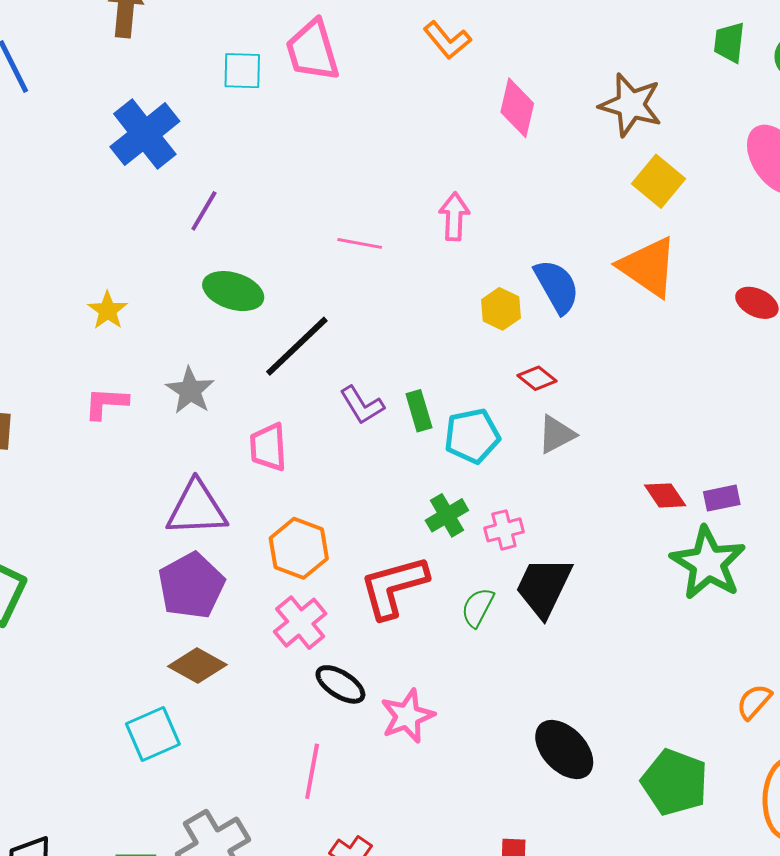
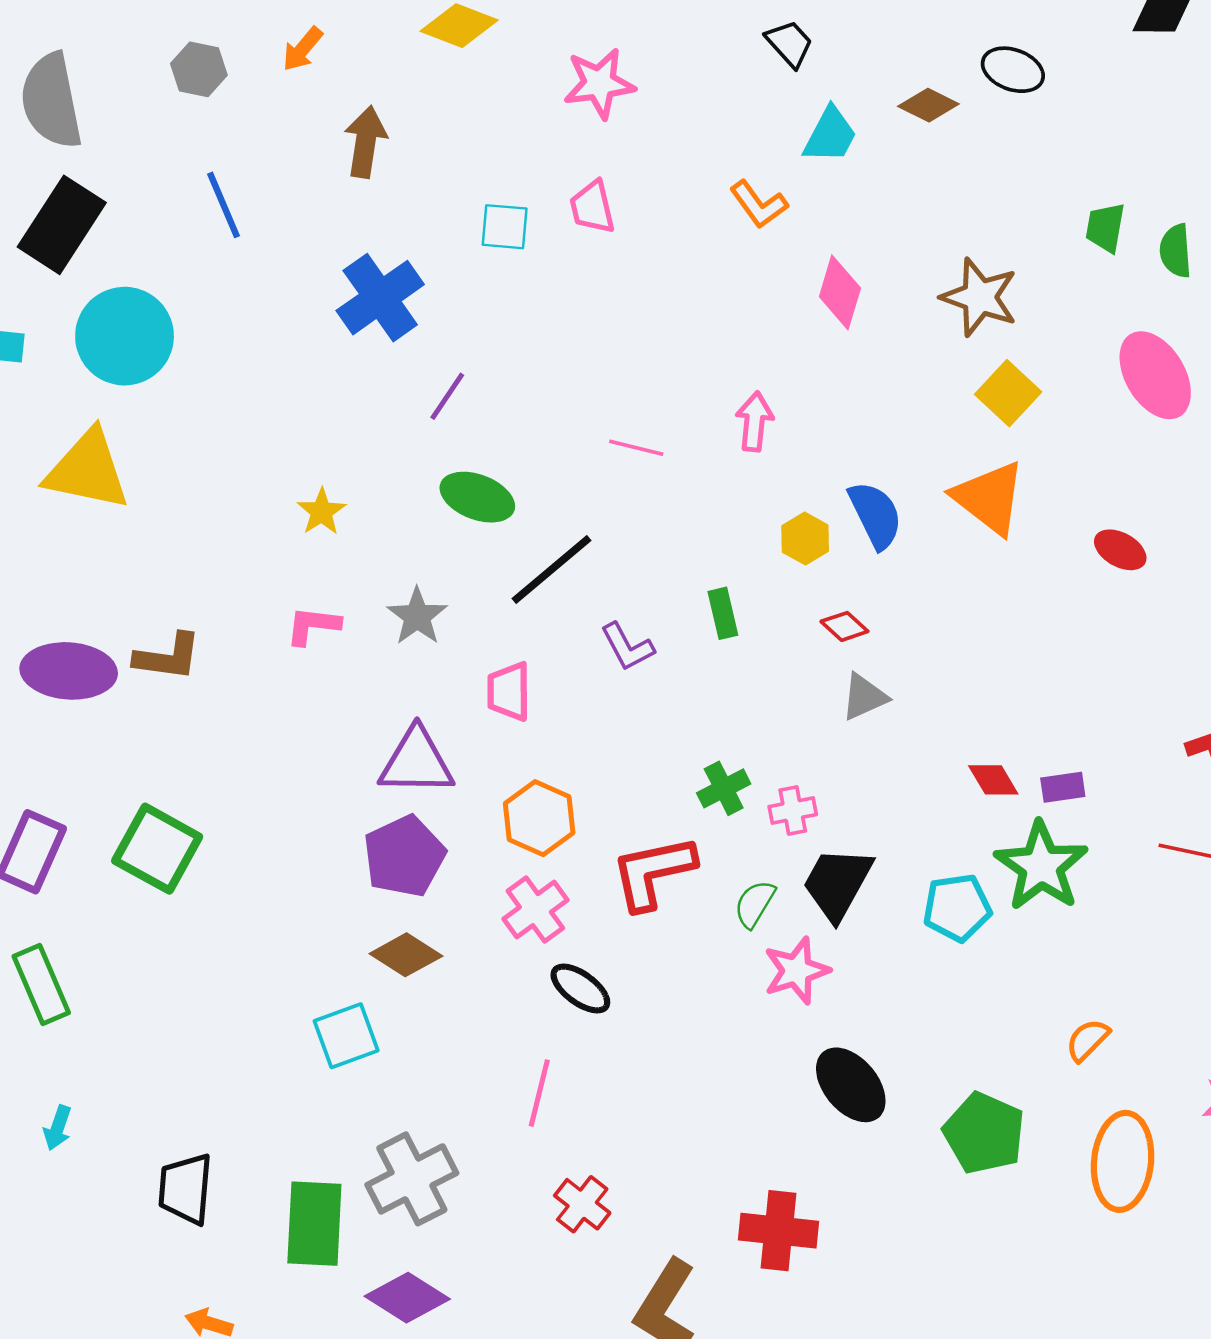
pink trapezoid: (312, 51) -> (592, 207), size x0.7
green rectangle: (419, 411) -> (723, 613), moved
cyan pentagon: (472, 436) -> (957, 908), moved
pink star: (407, 716) -> (796, 971), moved

